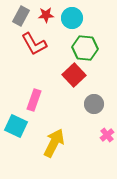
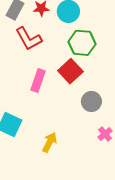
pink rectangle: (34, 100) -> (38, 81), moved
yellow arrow: (54, 143) -> (50, 142), size x0.7

